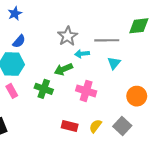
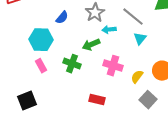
gray line: (107, 40) -> (133, 17), turned 40
blue semicircle: (19, 41) -> (62, 18), moved
yellow semicircle: (95, 126) -> (137, 77), moved

